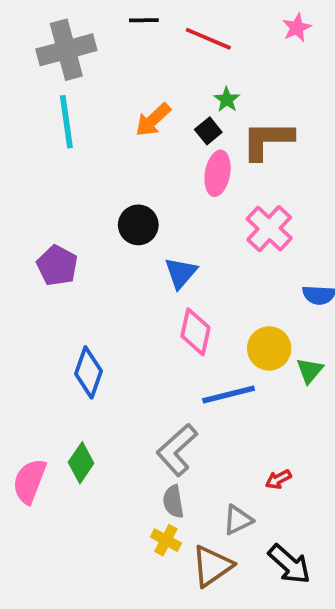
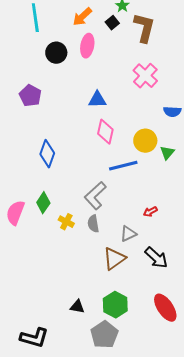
brown L-shape: (267, 140) -> (144, 28), turned 104
pink ellipse: (218, 173) -> (87, 46), moved
black circle: (138, 225) -> (56, 53), moved
blue triangle: (181, 273) -> (97, 100), turned 48
yellow cross: (166, 540) -> (66, 222), moved

